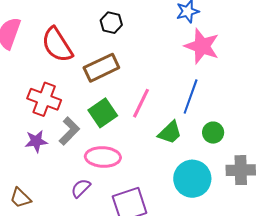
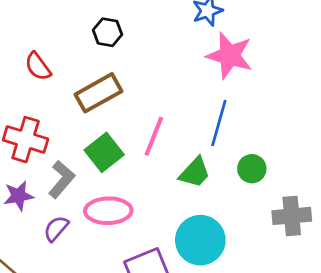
red semicircle: (57, 45) -> (38, 66), size x0.6
cyan circle: (192, 179) -> (200, 240), moved
purple semicircle: (81, 188) -> (56, 229), moved

